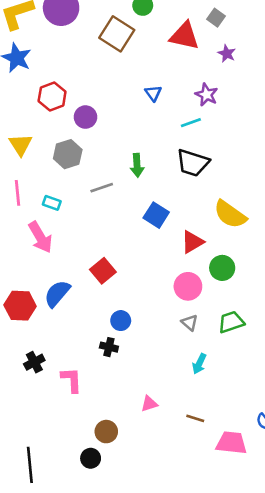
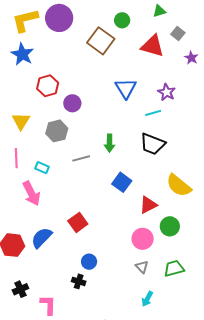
purple star: (227, 53) -> (191, 58), moved
blue triangle: (153, 93) -> (126, 88), size x1.6

